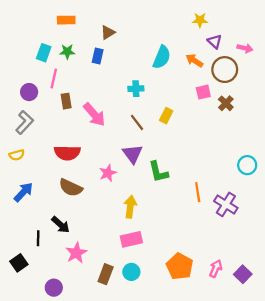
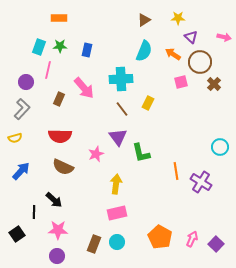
brown triangle: (108, 32) -> (144, 20), moved
pink arrow: (245, 48) -> (224, 37), moved
cyan cross: (136, 89) -> (121, 79), size x1.6
brown rectangle: (66, 101) -> (59, 99), moved, turned 32
brown cross: (226, 103) -> (214, 84), moved
pink arrow: (94, 115) -> (84, 88), moved
pink star: (76, 253) -> (58, 230), moved, turned 30
purple circle: (54, 288) -> (57, 256), moved

